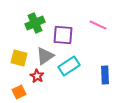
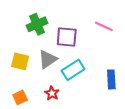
red star: (37, 76) -> (52, 93), moved

